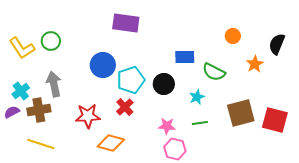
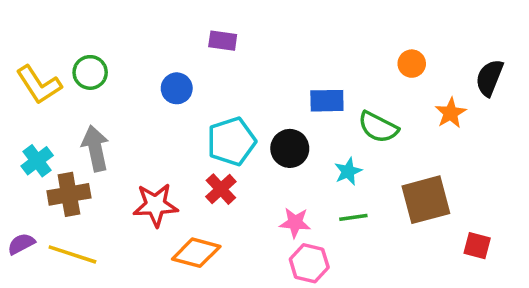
purple rectangle: (126, 23) -> (223, 41), size x0.6
blue circle: (103, 65) -> (177, 88), moved, size x0.7
purple semicircle: (12, 112) -> (21, 244), moved
red square: (275, 120) -> (477, 246), moved, size x0.6

